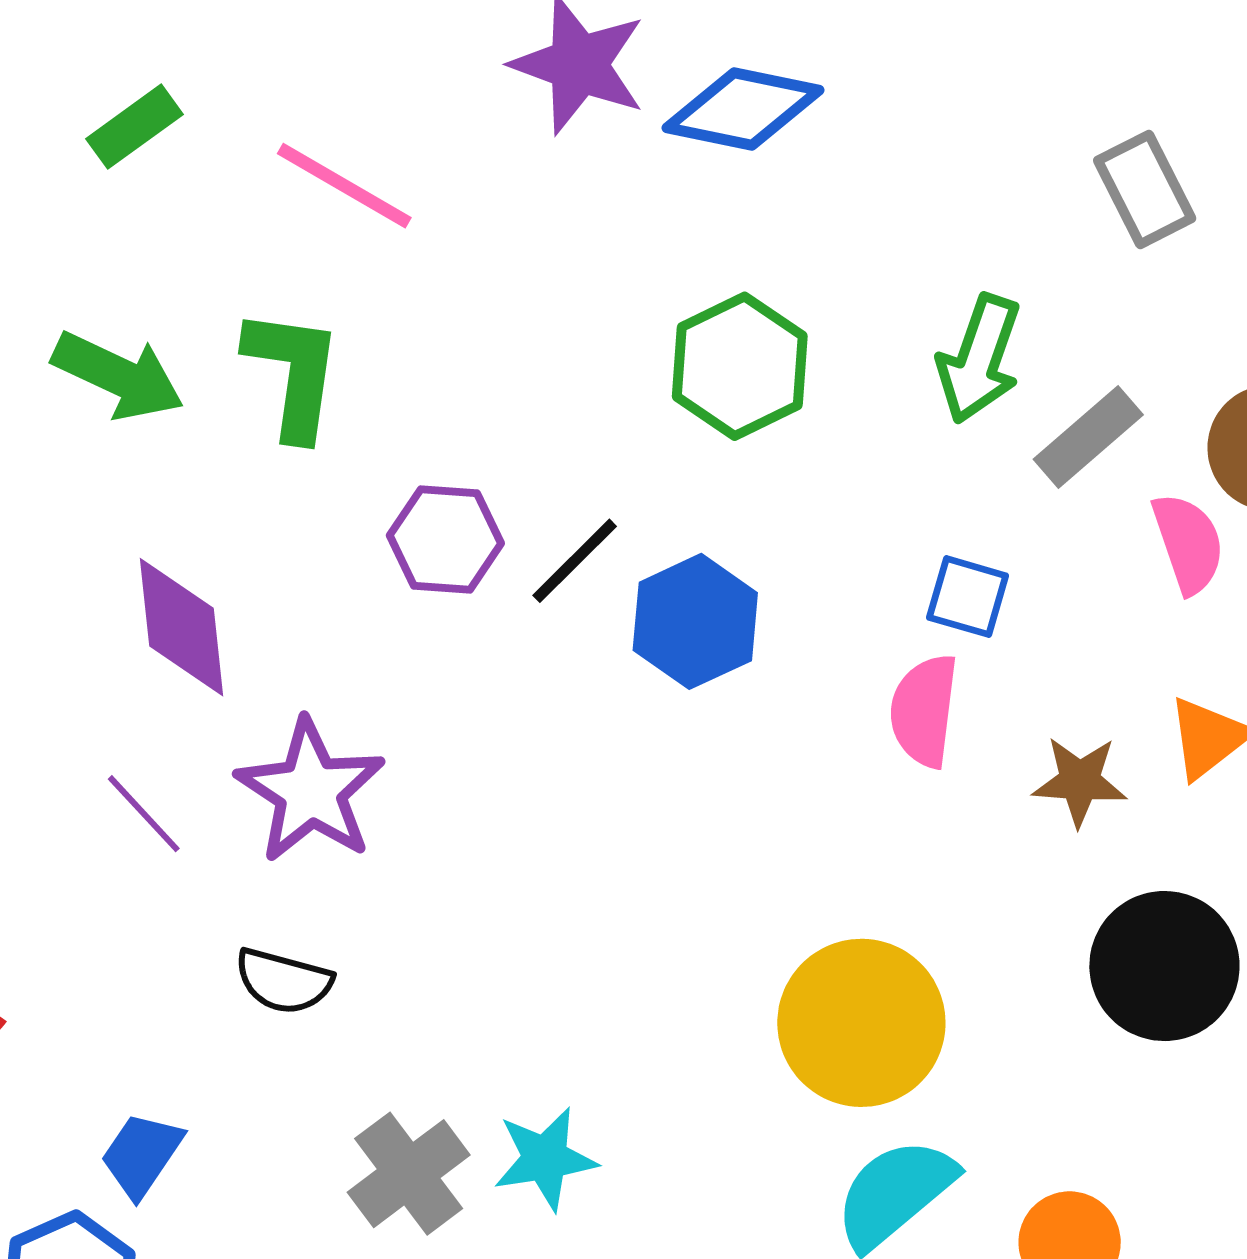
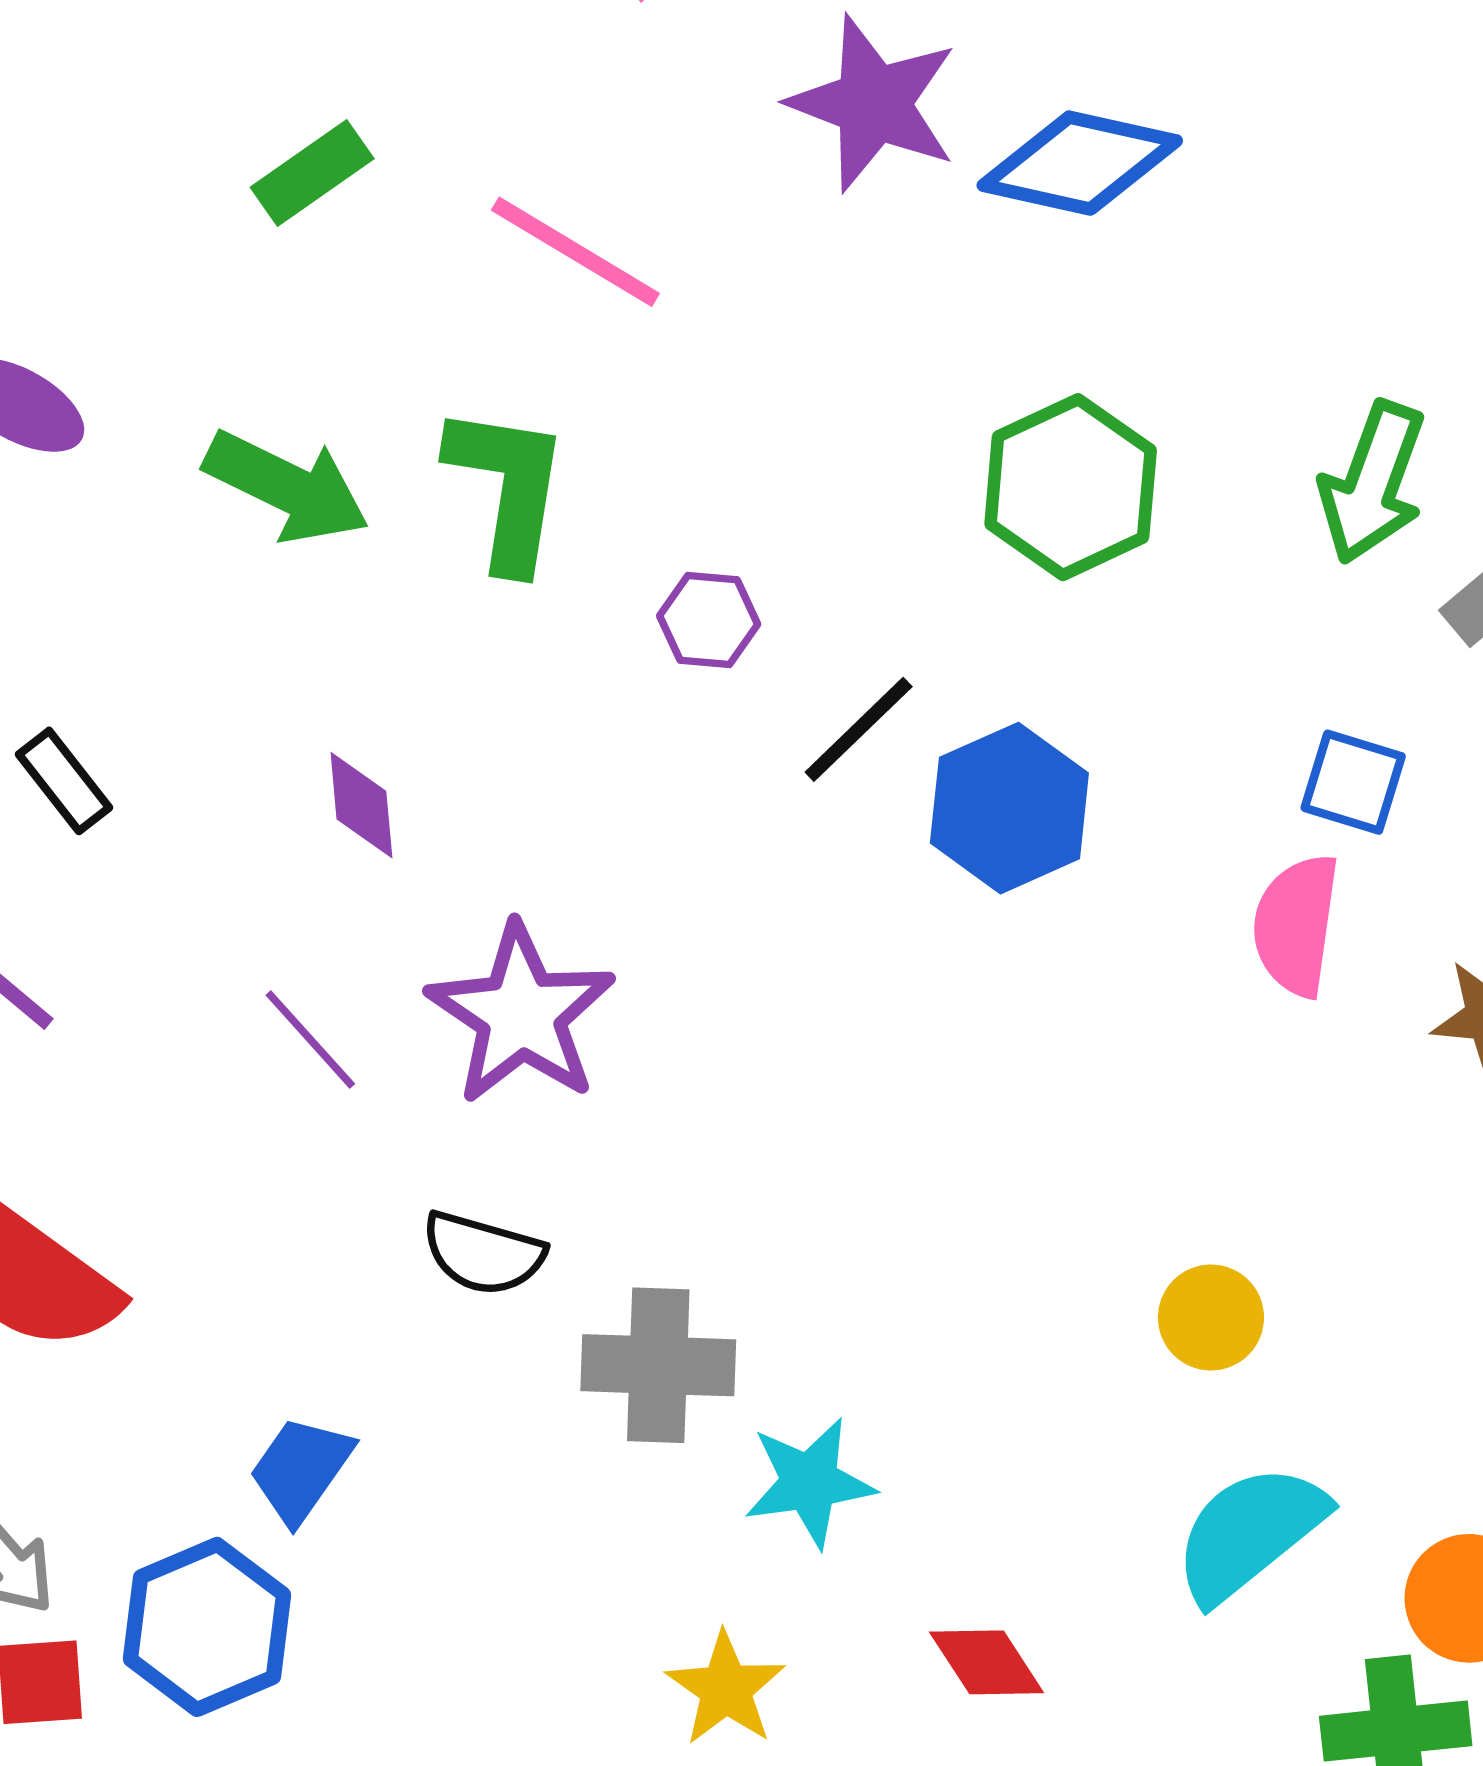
purple hexagon: (445, 539) -> (709, 620), moved, size x0.7
purple diamond: (181, 627) -> (361, 805), size x0.6
yellow circle: (861, 1023) -> (1211, 1317), size x0.5
gray cross: (409, 1174) -> (658, 1365), moved, turned 38

